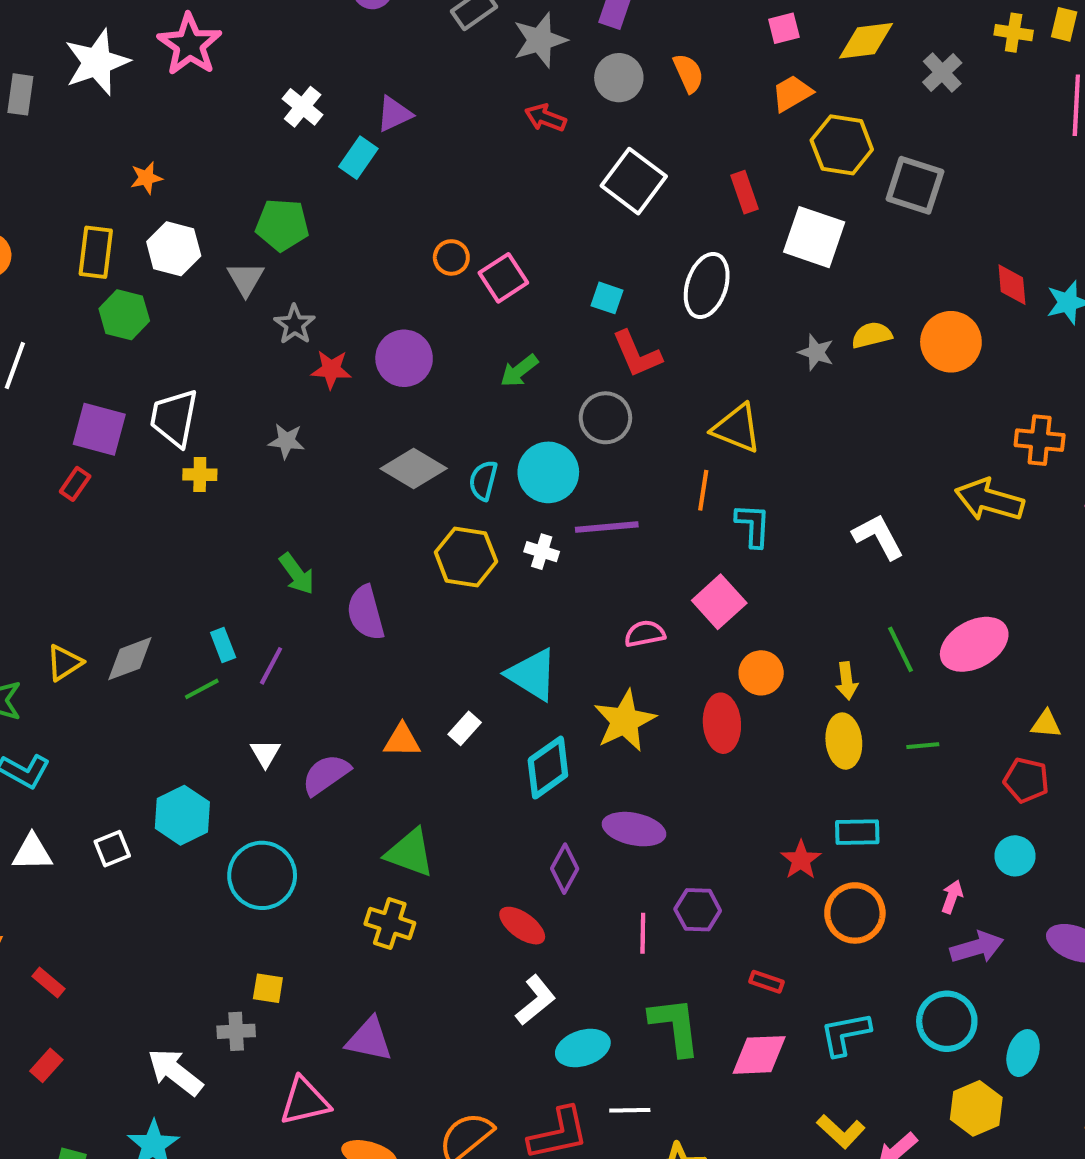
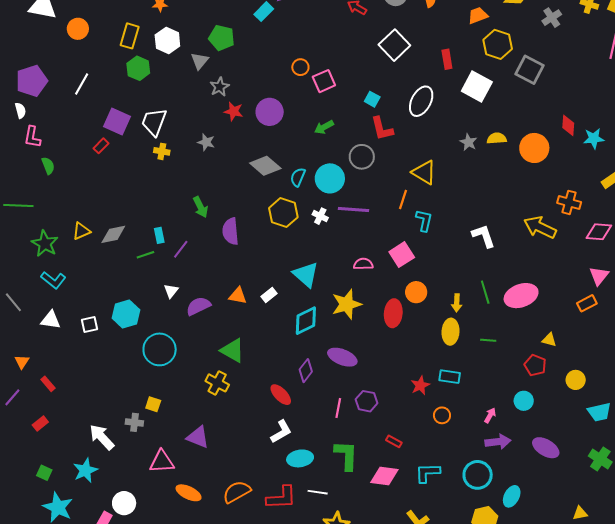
orange circle: (855, 913) -> (442, 415), size x0.6

